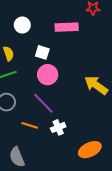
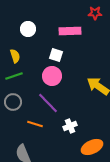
white square: (42, 52) -> (56, 55), moved
white cross: (58, 127) -> (70, 126), moved

